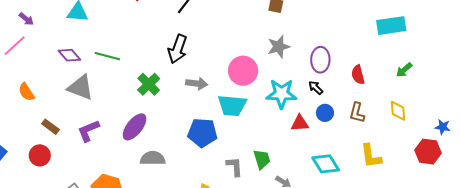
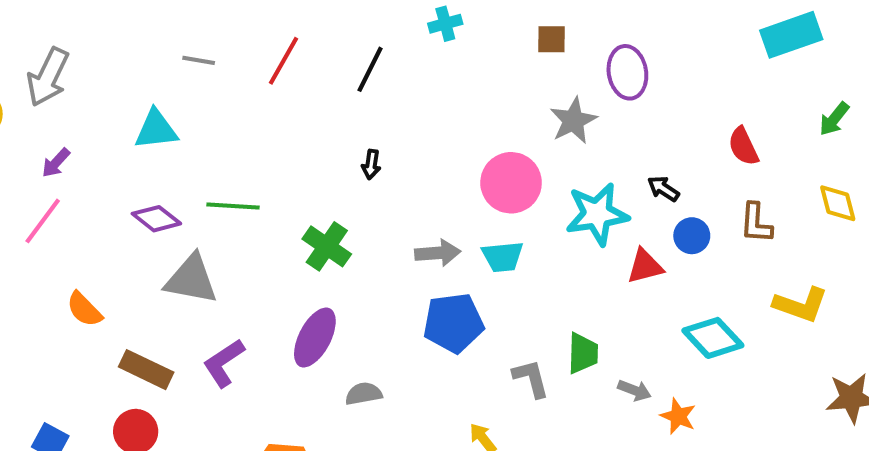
purple arrow: (26, 19) -> (56, 163), turned 105
black arrow: (178, 49) -> (371, 164), size x0.5
purple ellipse: (320, 60) -> (627, 72), moved
gray arrow: (197, 84) -> (438, 253), moved
cyan trapezoid: (232, 105) -> (503, 257), size x0.7
brown rectangle: (51, 127) -> (146, 370), size x1.4
yellow L-shape: (371, 156) -> (801, 305), turned -52
gray semicircle: (153, 158) -> (364, 394), size x0.7
green trapezoid: (262, 159) -> (583, 353), turned 30

